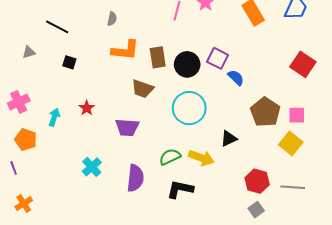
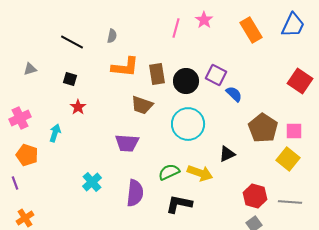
black line: (57, 27) -> (72, 42), moved
red star: (87, 108) -> (78, 107), moved

